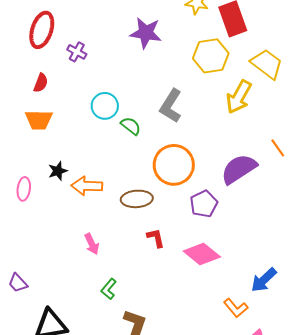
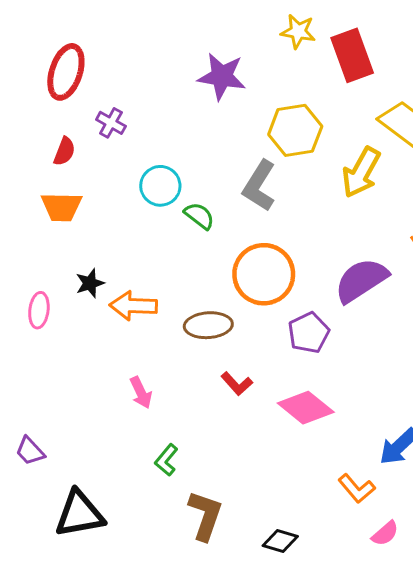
purple cross: (77, 52) -> (111, 123), moved
yellow hexagon: (211, 56) -> (295, 130), moved
red L-shape: (156, 238) -> (237, 384), turned 150

